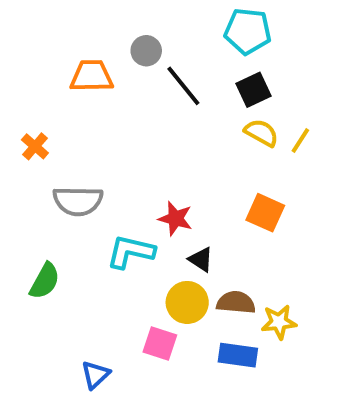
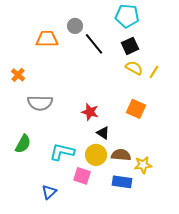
cyan L-shape: (131, 252) -> (62, 152), moved

